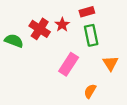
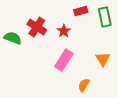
red star: (62, 25) -> (64, 31), moved
green rectangle: (91, 35) -> (105, 17), moved

